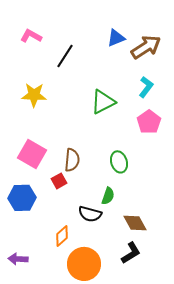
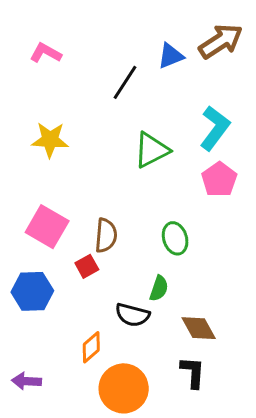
brown arrow: (146, 47) -> (221, 41), moved
black line: (65, 56) -> (125, 82), moved
cyan L-shape: (146, 87) -> (215, 128), size x1.4
black L-shape: (131, 253) -> (193, 372), turned -55

